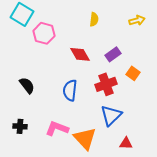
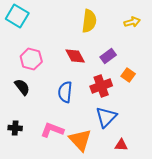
yellow semicircle: (94, 19) -> (89, 21), size x1.6
pink hexagon: (44, 33) -> (31, 59), moved

